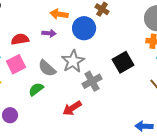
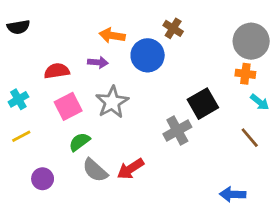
gray star: (73, 61) -> (112, 102), moved
pink square: (16, 64) -> (68, 106), moved
gray semicircle: (47, 68) -> (95, 170), moved
gray cross: (92, 81) -> (177, 131), moved

